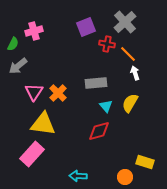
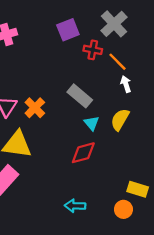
gray rectangle: (96, 83) -> (80, 96), turned 45
cyan arrow: (78, 176) -> (75, 206), moved
orange circle: (125, 177) -> (123, 209), moved

